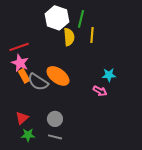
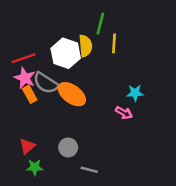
white hexagon: (57, 18) -> (66, 53), moved
gray semicircle: (38, 82) -> (46, 83), moved
gray line: (55, 137) -> (89, 170), moved

